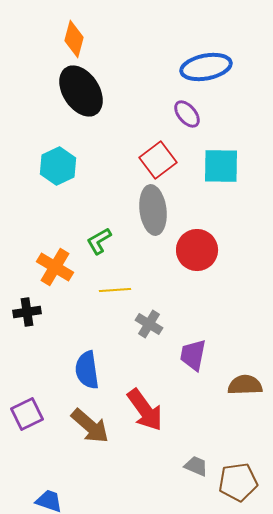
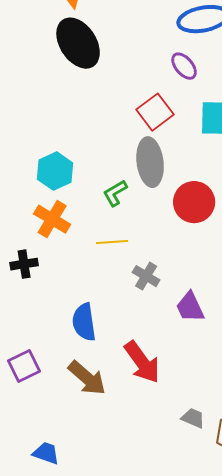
cyan hexagon: (58, 166) -> (55, 171), moved
green L-shape: (99, 241) -> (115, 193), moved
purple trapezoid: (193, 355) -> (190, 307), turned -36

